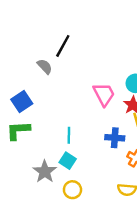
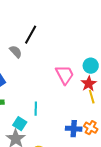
blue cross: (115, 138) -> (74, 129), moved
cyan square: (68, 161) -> (20, 124), moved

